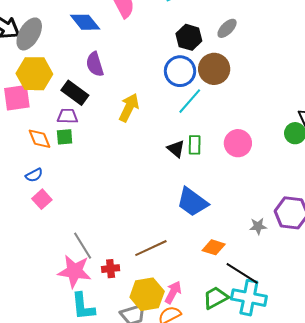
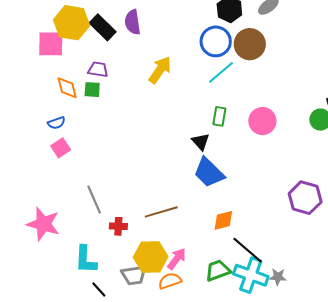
black rectangle: (75, 93) -> (103, 27), moved
black triangle: (176, 149) -> (201, 142), moved
gray star: (258, 226) -> (278, 277), moved
orange diamond: (214, 247) -> (223, 220), turned -40
pink star: (74, 271) -> (43, 224), moved

